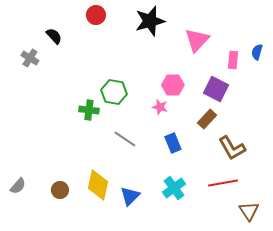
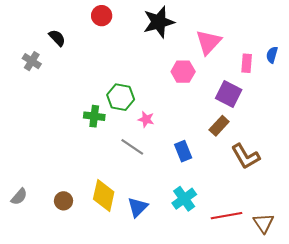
pink hexagon: (173, 85) -> (183, 72), moved
pink star: (160, 107) -> (146, 119), moved
red line: (223, 183) -> (226, 216), moved

